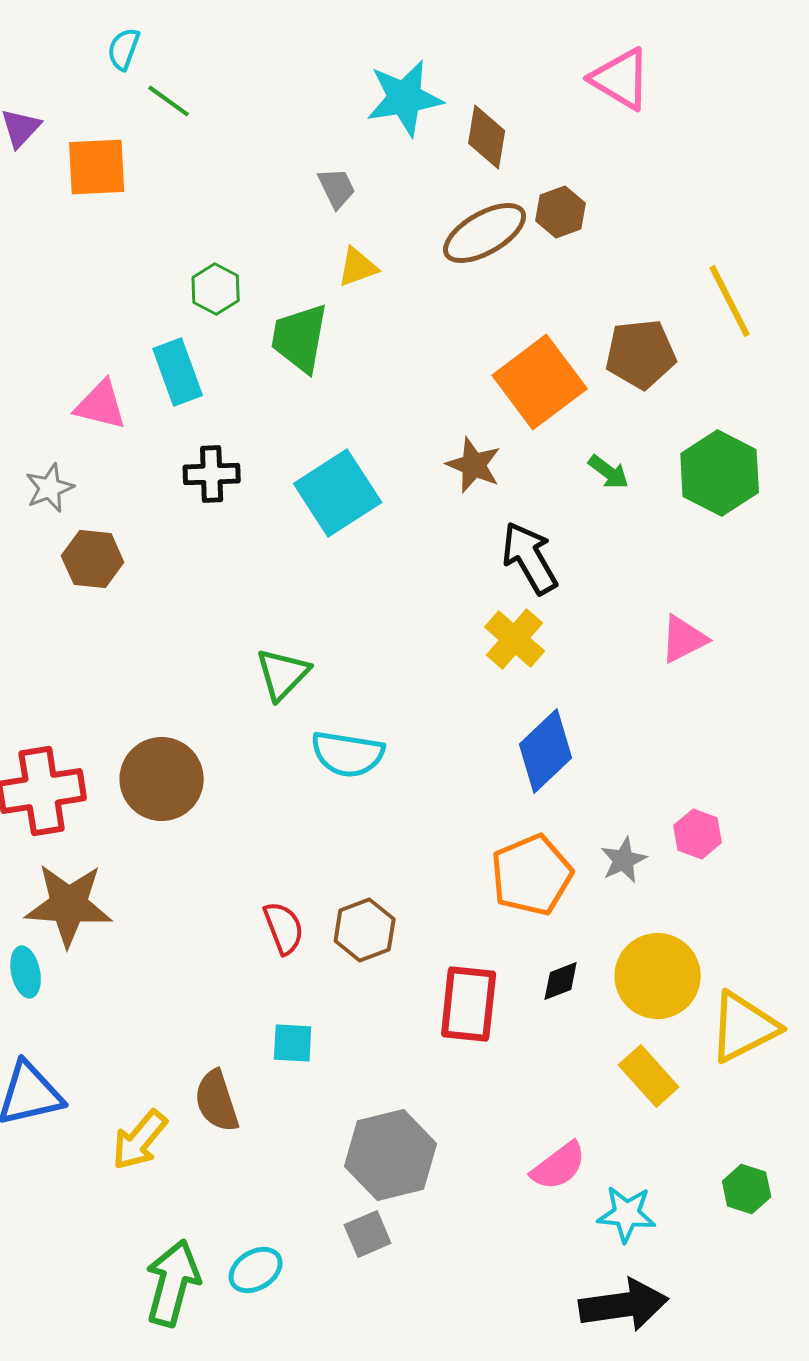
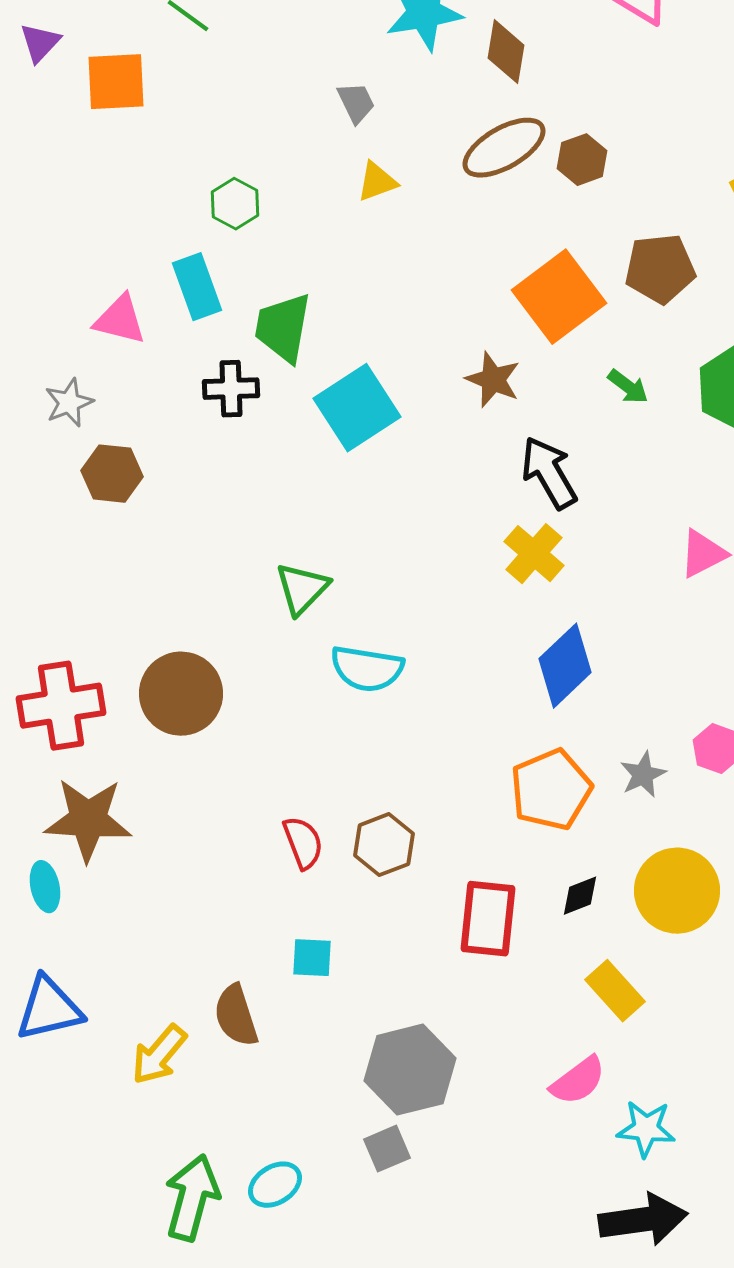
brown hexagon: (561, 212) -> (582, 160), moved
green trapezoid: (300, 338) -> (283, 328), moved
yellow rectangle: (649, 1076) -> (615, 991), moved

